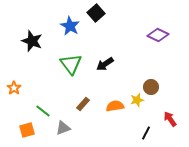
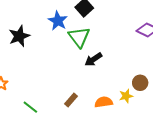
black star: (32, 41) -> (19, 36), turned 30
green triangle: (71, 64) -> (79, 37), moved

